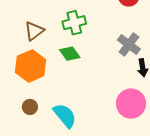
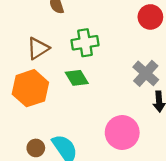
pink circle: (131, 104) -> (122, 133), moved
brown circle: (30, 107) -> (36, 148), moved

